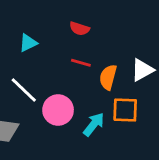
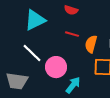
cyan triangle: (28, 43) -> (35, 20), size x1.6
cyan arrow: (94, 124) -> (73, 85), moved

